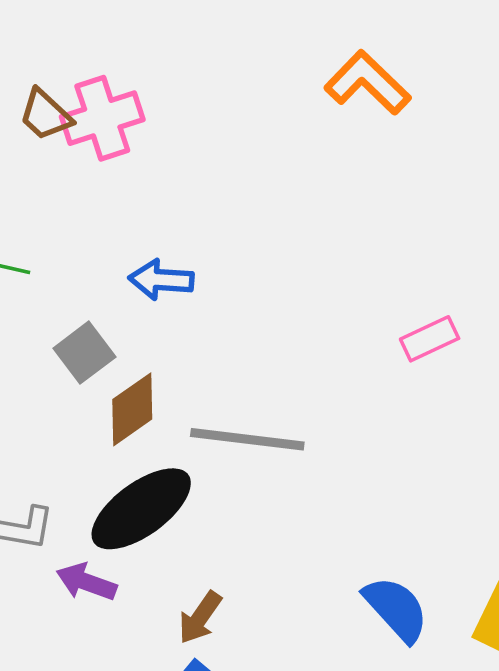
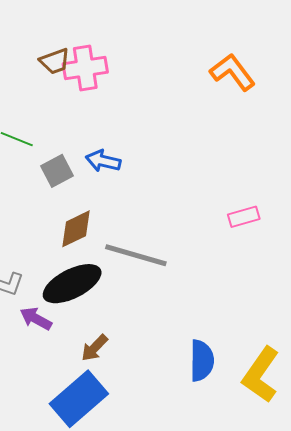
brown trapezoid: (46, 115) -> (55, 61), turned -72
gray square: (84, 353) -> (57, 171), moved
blue semicircle: (396, 609) -> (202, 360), turned 33

